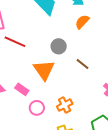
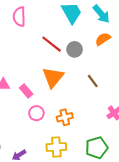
red line: (15, 42) -> (52, 44), moved
gray circle: (59, 46) -> (75, 49), moved

